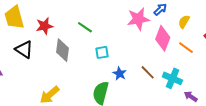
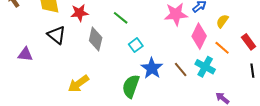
cyan square: (102, 52) -> (136, 45), turned -32
blue star: (120, 74) -> (152, 68), size x1.5
cyan cross: (172, 78) -> (205, 67), moved

